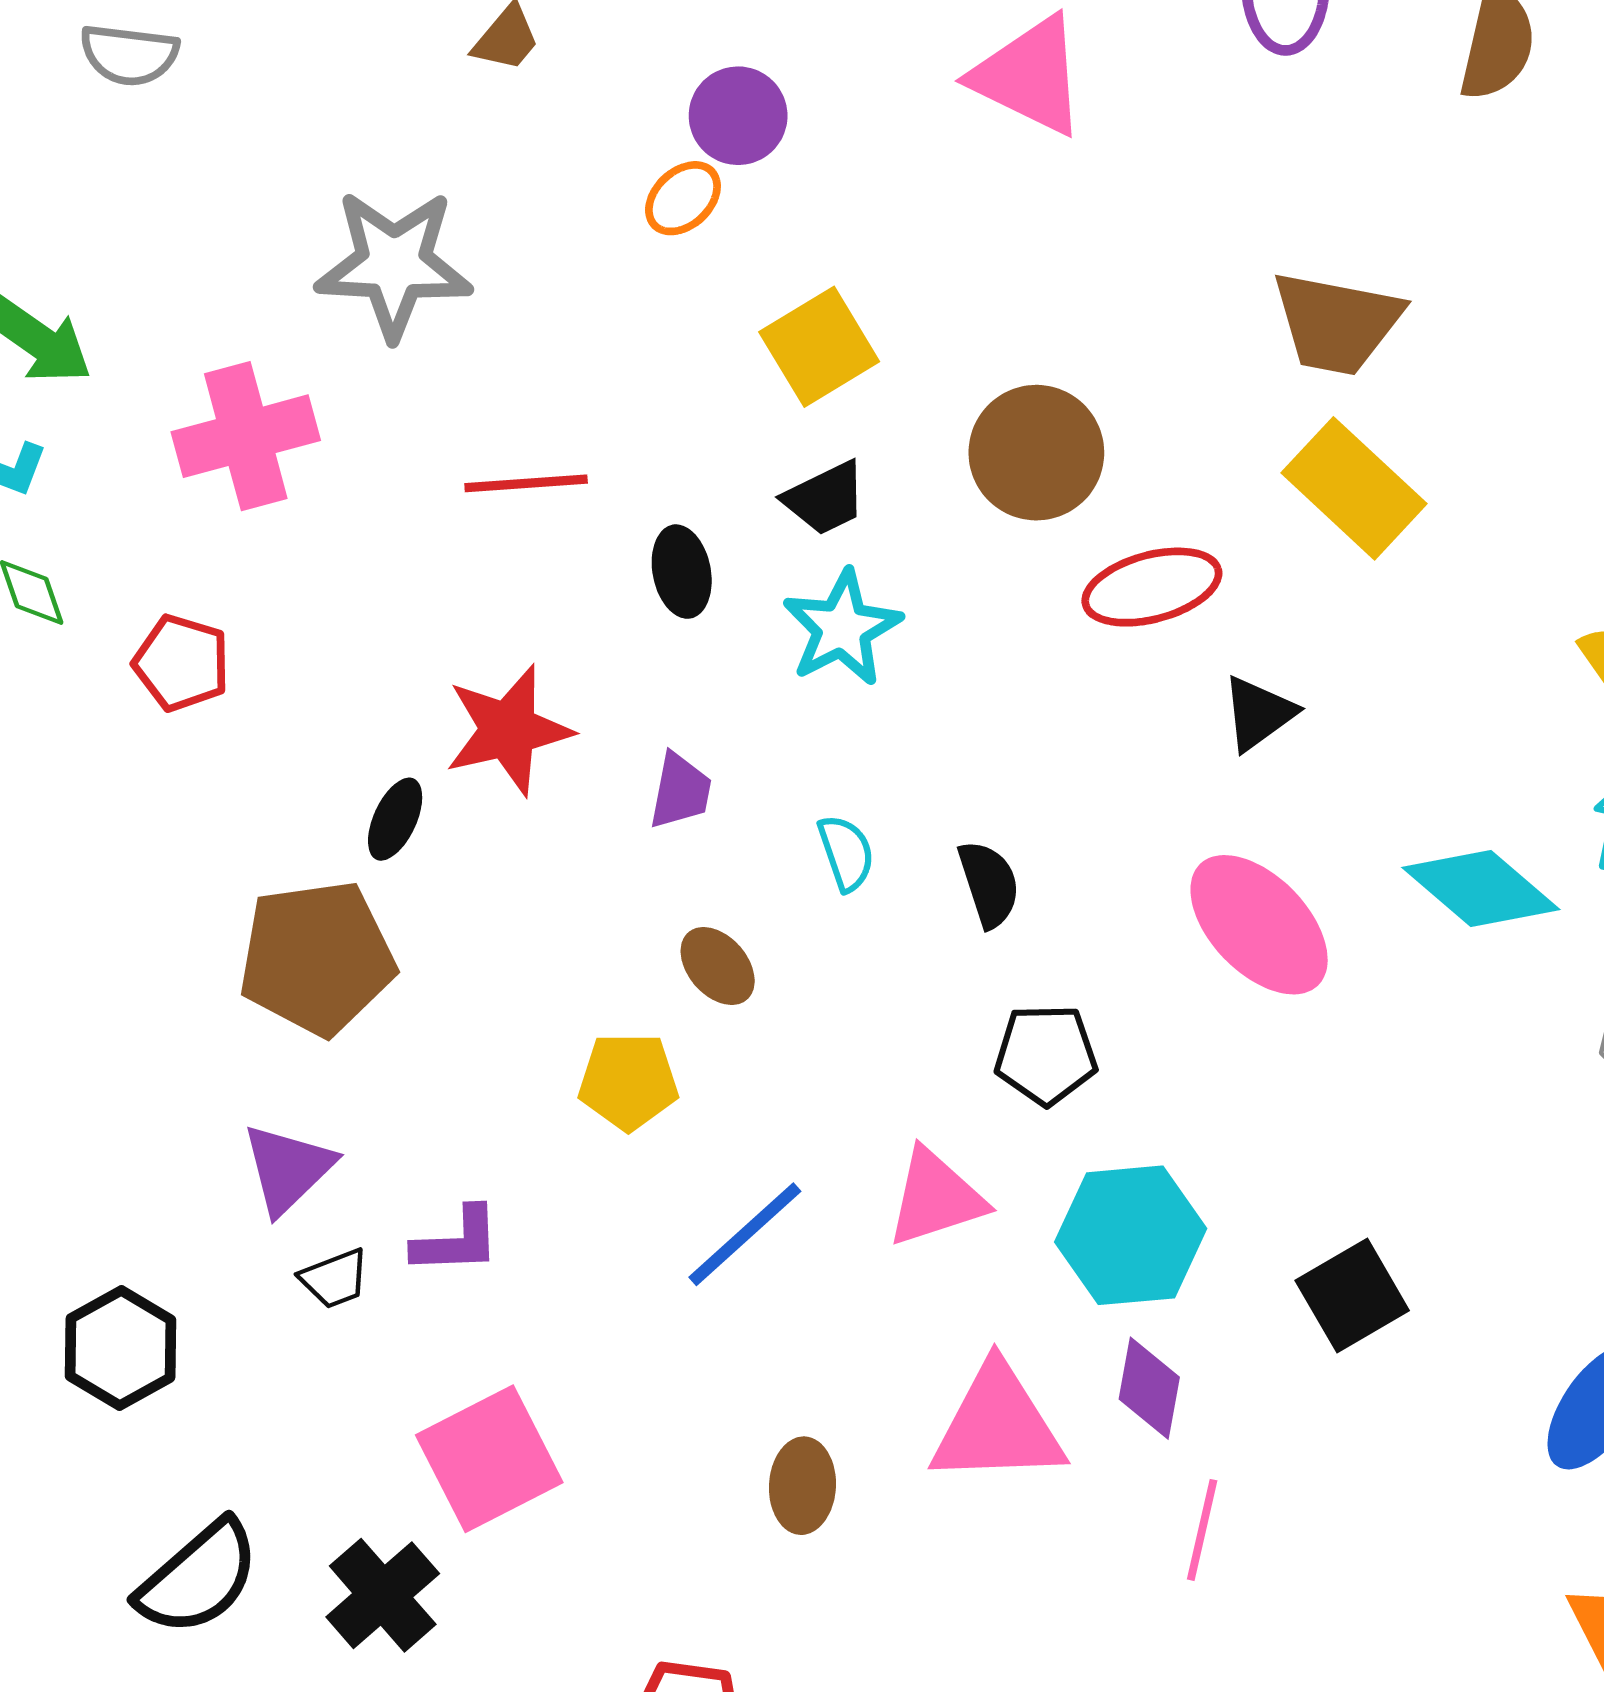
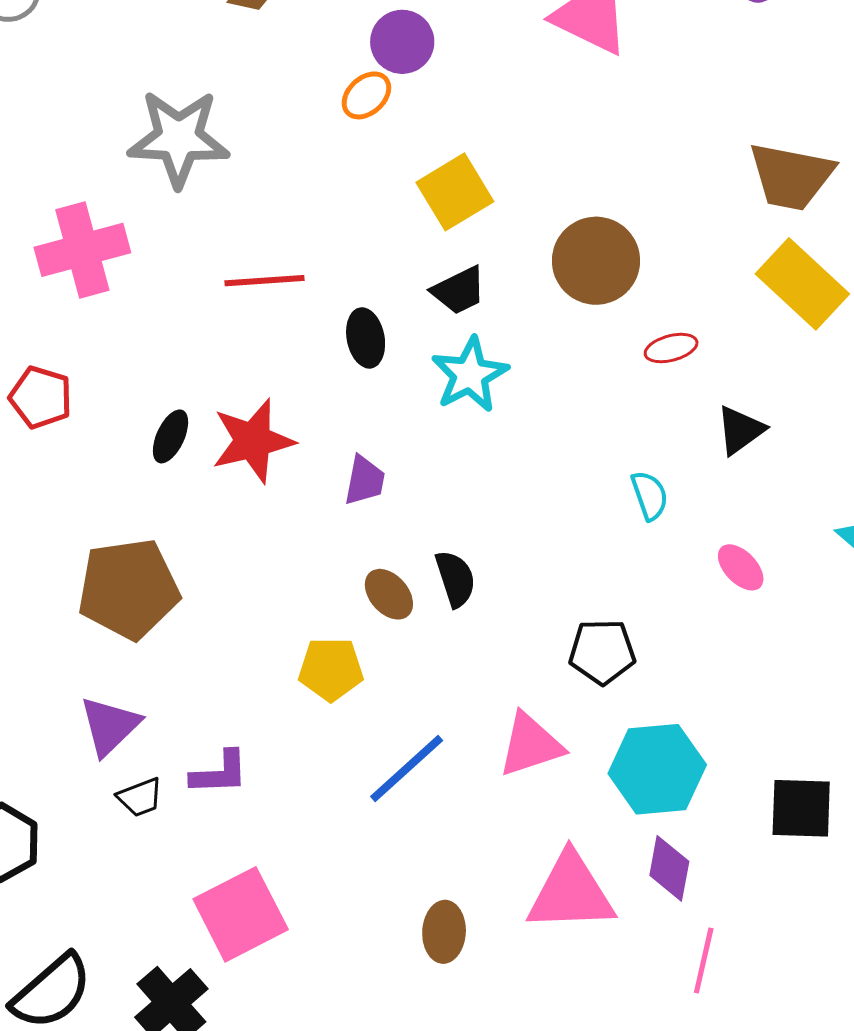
red ellipse: (1152, 587) -> (671, 348), size x0.6
black ellipse: (395, 819) -> (171, 436), moved
cyan semicircle: (846, 853) -> (650, 496), moved
black semicircle: (989, 884) -> (455, 579), moved
pink ellipse: (1259, 925) -> (741, 567), size x0.5
black square: (1352, 1296) -> (801, 808), turned 32

